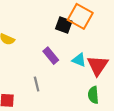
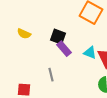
black square: (64, 25) -> (58, 37), moved

